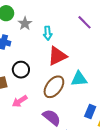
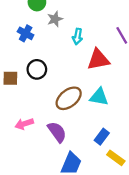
red triangle: (57, 56) -> (98, 60), moved
pink arrow: (20, 101) -> (24, 124), moved

